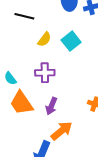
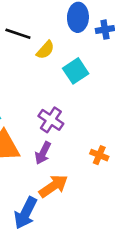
yellow semicircle: (44, 39) -> (45, 50), moved
purple cross: (45, 73) -> (51, 120), moved, turned 30

